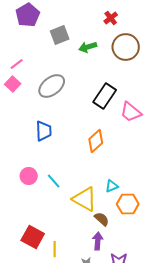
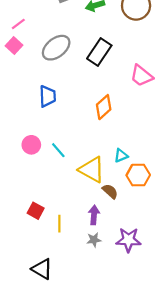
black rectangle: (105, 96) -> (99, 52), moved
red square: (33, 237) -> (36, 211), size x0.7
purple arrow: (98, 241) -> (94, 215), moved

